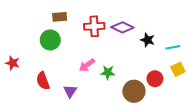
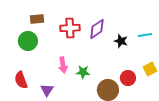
purple diamond: (122, 27) -> (97, 29), turned -60
cyan line: (173, 47) -> (145, 35), moved
pink arrow: (87, 65) -> (63, 65), turned -63

